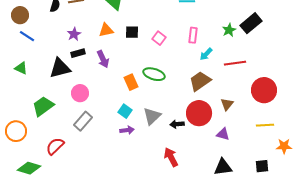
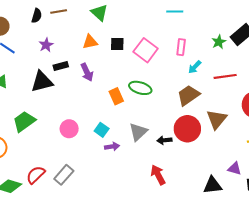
purple star: (74, 34) -> (46, 45), moved
pink square: (159, 38) -> (146, 50), size x1.6
pink circle: (80, 93) -> (69, 129), moved
brown triangle: (227, 104) -> (217, 119), size x1.5
cyan square: (125, 111) -> (102, 130), moved
gray rectangle: (83, 121) -> (64, 175), moved
purple triangle: (223, 134) -> (234, 169), moved
red semicircle: (55, 146) -> (36, 175), moved

